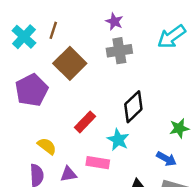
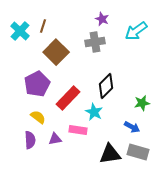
purple star: (114, 21) -> (102, 19), moved
purple pentagon: (32, 90) -> (37, 84), moved
red rectangle: (85, 122) -> (68, 98), size x1.4

